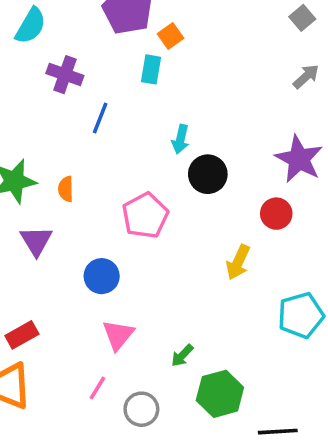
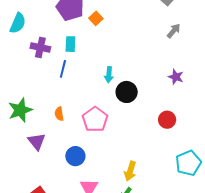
cyan rectangle: (151, 69) -> (70, 44), moved
purple star: (299, 159) -> (176, 77), size x0.6
orange semicircle: (66, 189) -> (59, 114), moved
red circle: (276, 214) -> (167, 120), moved
yellow arrow: (238, 262) -> (130, 171), moved

